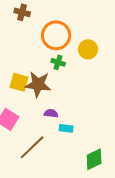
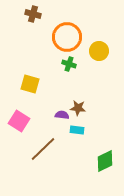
brown star: (38, 84) -> (78, 108), moved, size x0.6

